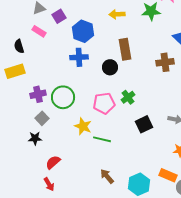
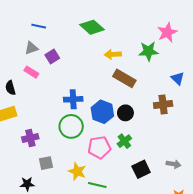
blue hexagon: (83, 31) -> (102, 112), moved
brown rectangle: (125, 49) -> (124, 78), moved, turned -50
black circle: (110, 67) -> (125, 113), moved
green circle: (63, 97) -> (71, 126), moved
gray square: (42, 118) -> (46, 163), moved, turned 32

